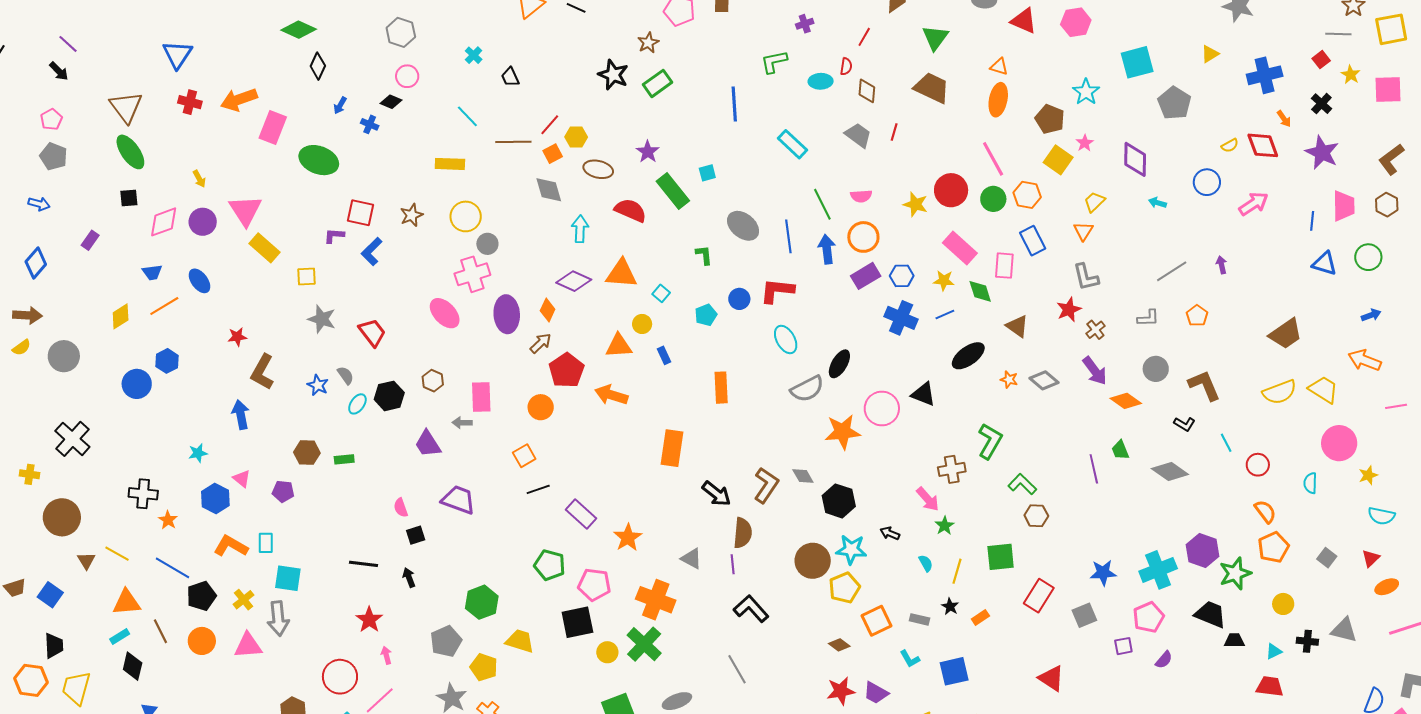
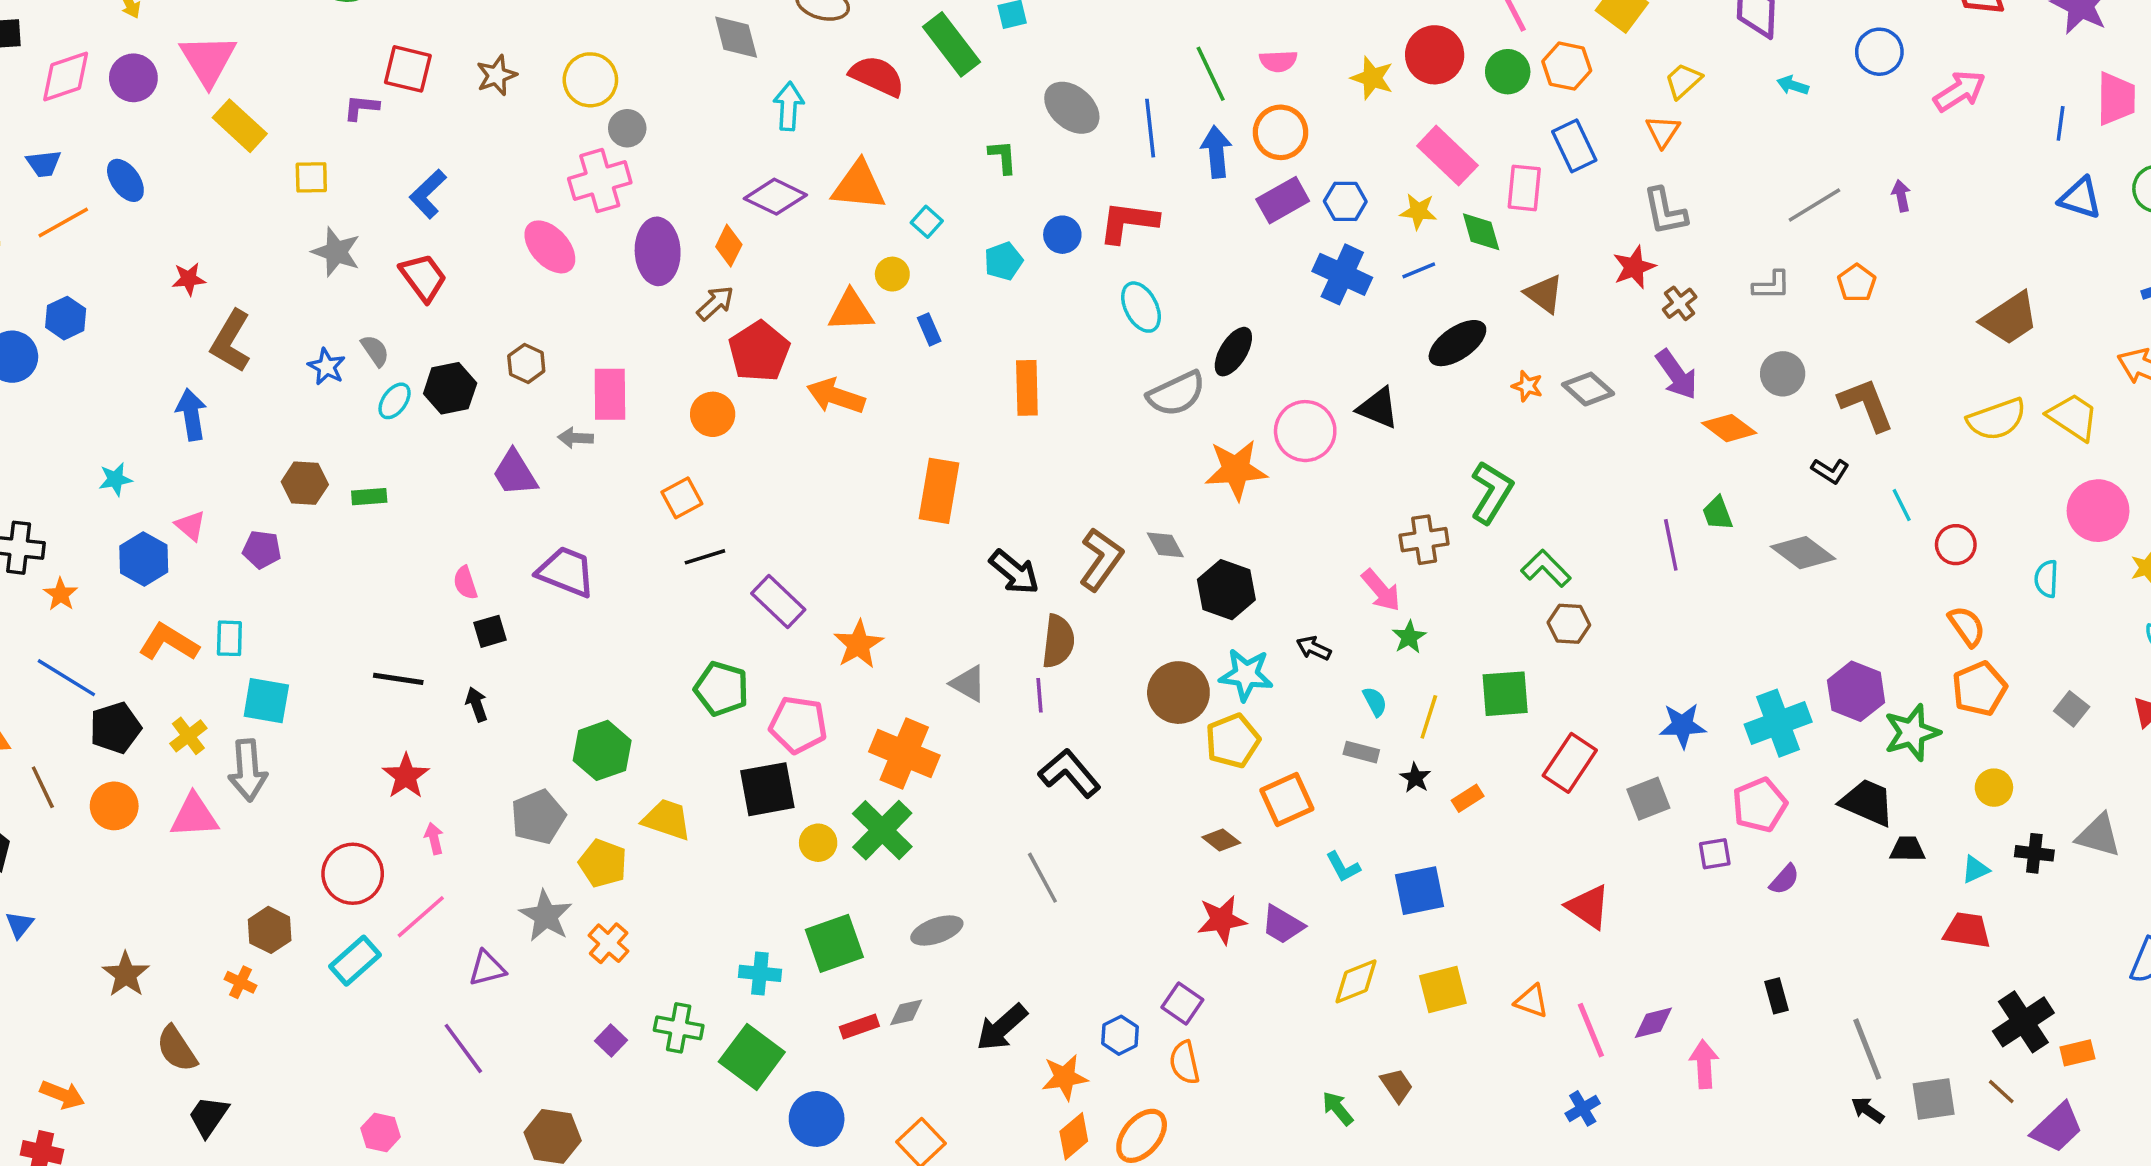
blue L-shape: (372, 251) -> (428, 194), moved
gray rectangle: (919, 619) -> (1361, 752), moved

